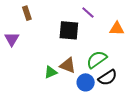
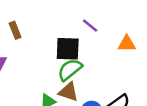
green semicircle: (97, 60) -> (70, 70), moved

